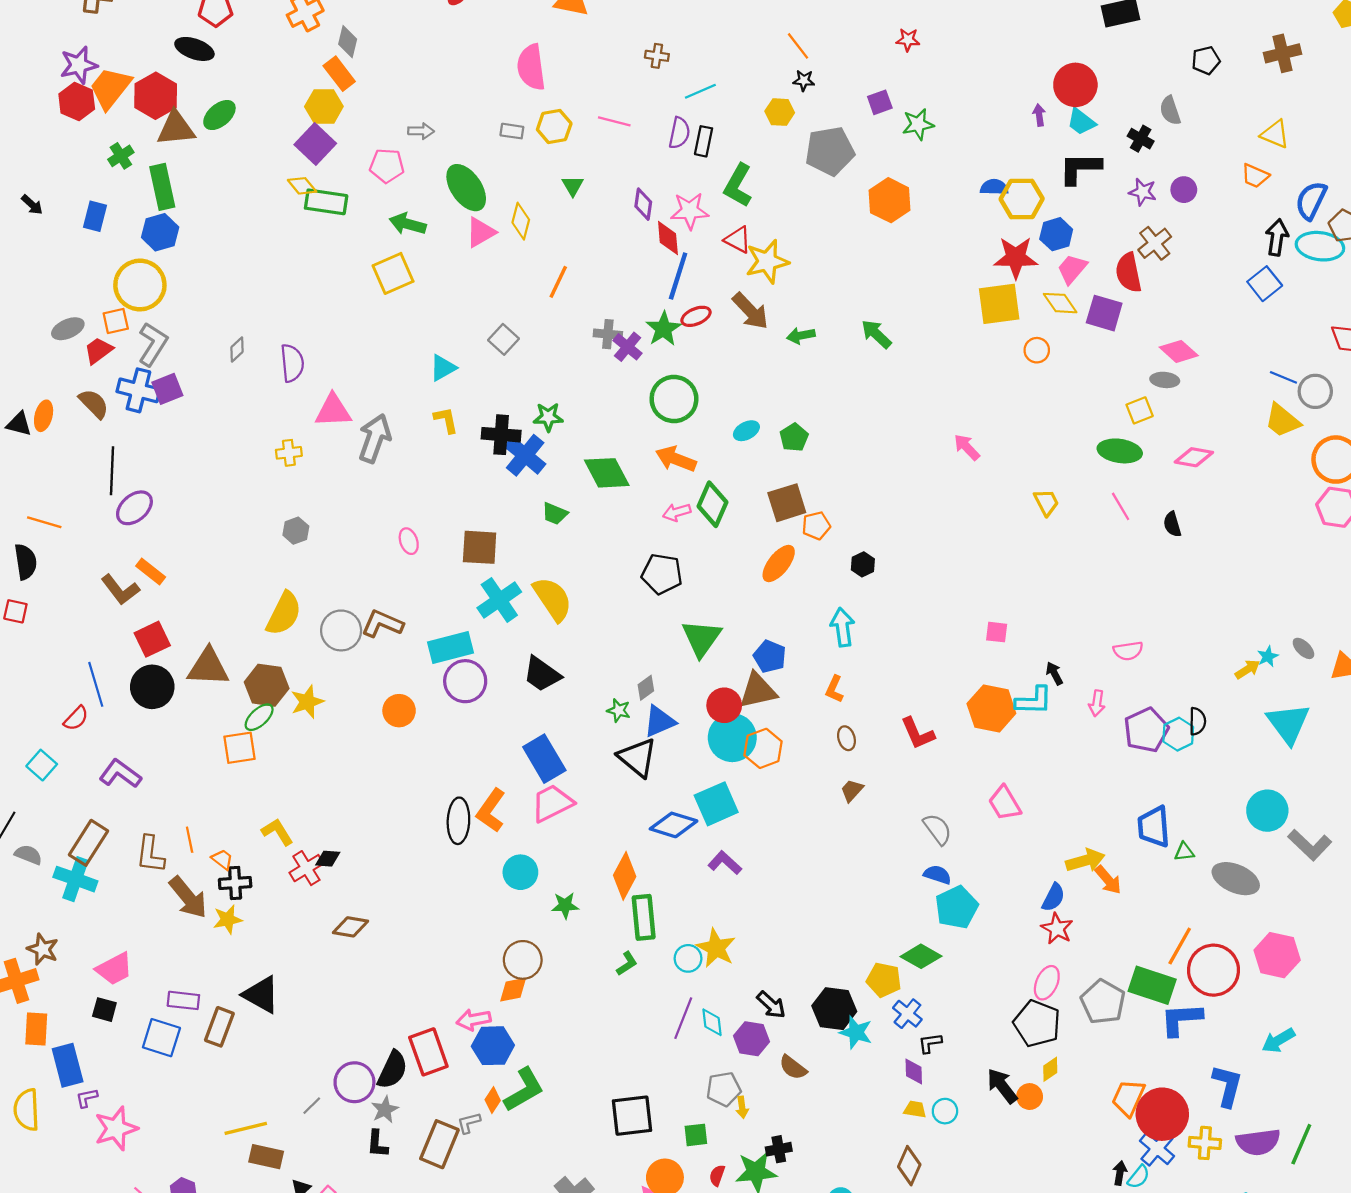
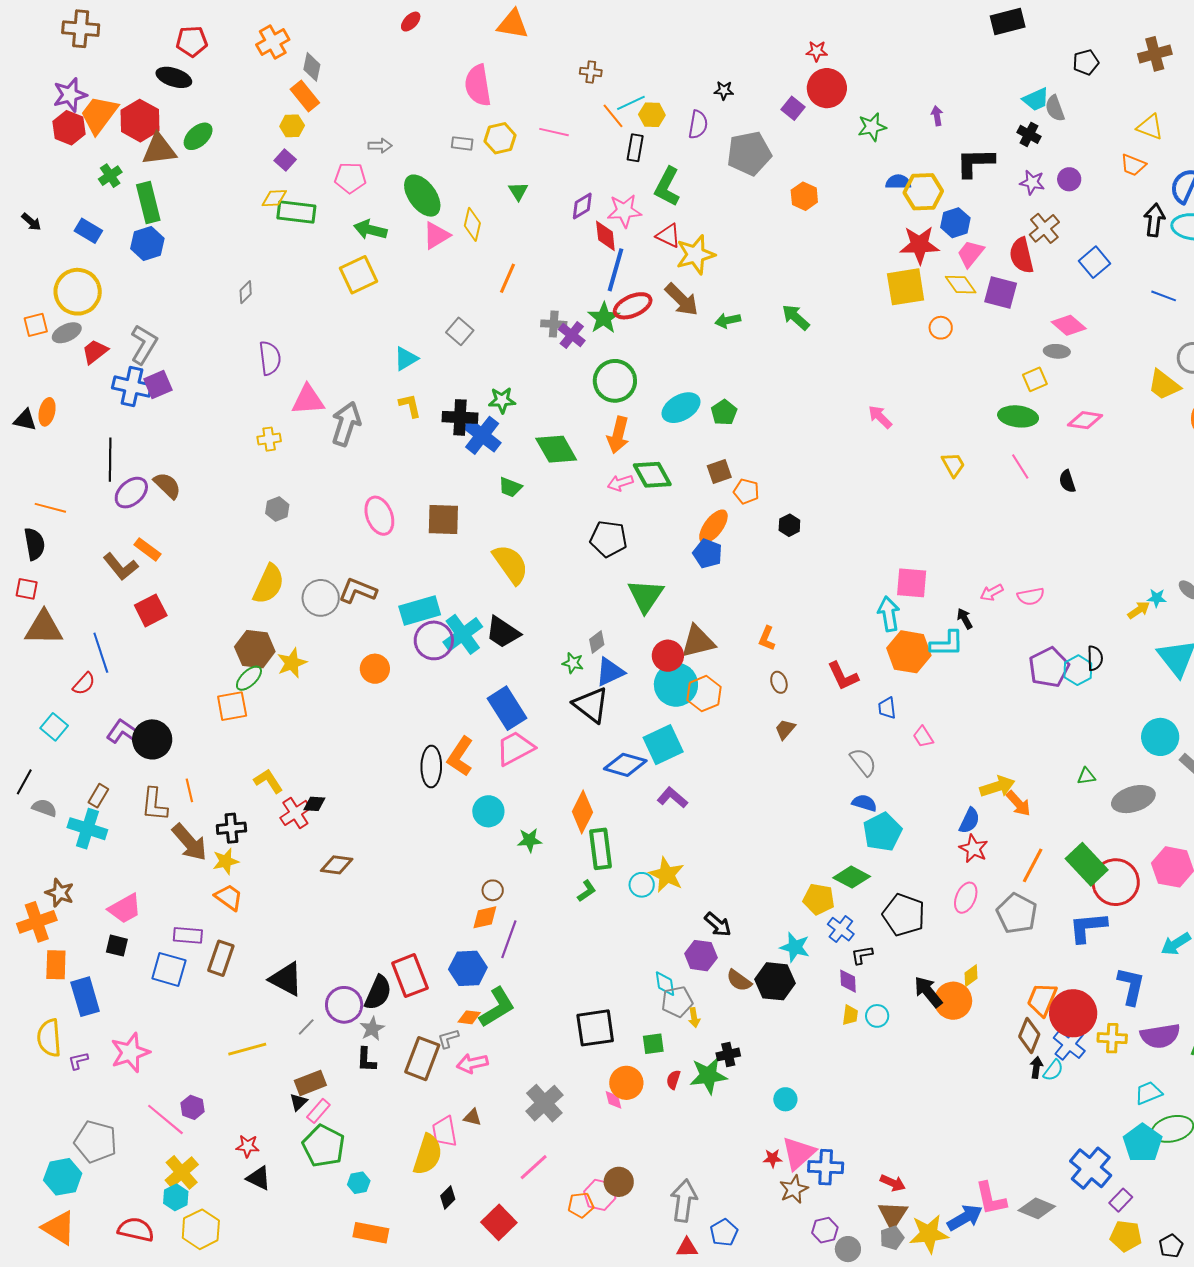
orange line: (798, 46) -> (613, 116), moved
red circle: (1075, 85) -> (827, 88), moved
purple square: (880, 102) -> (793, 108), turned -30
yellow hexagon: (324, 106) -> (292, 126), size x0.7
yellow hexagon: (780, 112) -> (652, 115), moved
cyan trapezoid: (1081, 122) -> (1036, 99), moved, turned -60
green star: (918, 124) -> (872, 127), moved
purple semicircle: (679, 133) -> (698, 125), moved
purple square: (315, 144) -> (285, 160), size x0.6
yellow diamond: (302, 186) -> (274, 198), turned -52
orange hexagon: (890, 200) -> (804, 196), size x0.7
purple diamond: (643, 204) -> (582, 206), turned 52
blue rectangle: (95, 216) -> (88, 231), turned -72
blue square: (1265, 284) -> (1094, 262), moved
yellow circle: (140, 285) -> (78, 292), moved
red ellipse: (696, 316) -> (633, 306), size x1.4
orange square: (116, 321) -> (36, 325), moved
gray diamond: (237, 349) -> (246, 292), moved
blue line: (1283, 377) -> (1164, 296), moved
brown semicircle: (94, 404) -> (167, 485), moved
cyan ellipse: (746, 431) -> (681, 408), size x1.6
orange arrow: (676, 459) -> (618, 435), turned -96
brown square: (787, 503) -> (719, 471), size x0.7
green diamond: (712, 504) -> (652, 475), turned -51
orange pentagon: (816, 526) -> (746, 491), turned 30
pink ellipse: (409, 541) -> (379, 516), size x1.6
cyan cross: (499, 600) -> (463, 634), moved
cyan arrow: (843, 627) -> (889, 614), moved
pink square: (997, 632) -> (912, 583), size x1.6
blue pentagon: (770, 656) -> (708, 554), moved
cyan star: (1268, 656) -> (1157, 598), turned 30
brown triangle: (208, 667) -> (44, 628), moved
black circle: (152, 687) -> (152, 739), moved
pink arrow: (1097, 703) -> (992, 593), moved, turned 55
pink trapezoid: (1005, 803) -> (923, 737), size x0.7
blue trapezoid: (1154, 827) -> (887, 708), moved, size x0.6
brown rectangle: (89, 843) -> (98, 796), size x0.6
orange trapezoid: (222, 859) -> (229, 897), moved, size x1.4
gray ellipse: (1236, 879) -> (1133, 799), turned -39
orange line: (1180, 946) -> (1033, 865), moved
brown circle: (523, 960) -> (493, 890), size x0.6
green rectangle: (1152, 985) -> (1087, 864), moved, turned 30
black triangle: (261, 995) -> (286, 979), moved
black hexagon: (834, 1009) -> (775, 981), moved
purple line: (683, 1018) -> (509, 939), moved
pink arrow: (474, 1020) -> (472, 1063), moved
cyan diamond: (712, 1022) -> (665, 984), moved
black pentagon: (1037, 1023) -> (904, 915), moved
orange circle: (1030, 1097) -> (953, 1001), size x1.6
purple L-shape: (87, 1098) -> (78, 1061), moved
orange diamond: (493, 1100) -> (469, 1017), turned 65
yellow trapezoid: (915, 1109) -> (850, 1015), turned 90
brown rectangle: (266, 1157) -> (310, 1083), moved, turned -32
brown diamond: (909, 1166) -> (1029, 1035), moved

